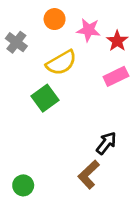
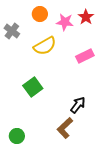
red star: (117, 41) -> (86, 17), moved
green square: (45, 98) -> (33, 87), moved

